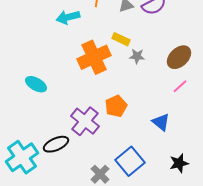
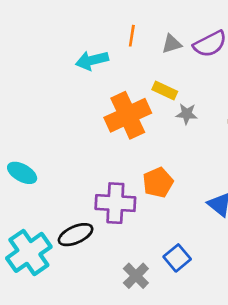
cyan ellipse: (36, 84) -> (22, 173), moved
purple cross: (85, 121) -> (115, 203), turned -36
blue square: (130, 161) -> (177, 258), size x0.7

